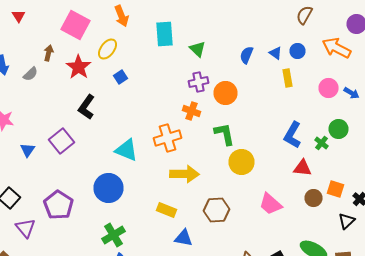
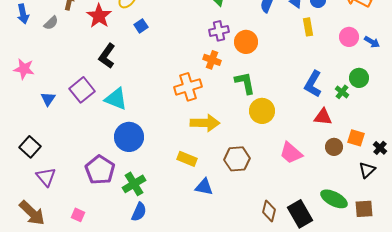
cyan triangle: (126, 150) -> (116, 99), moved
purple pentagon: (58, 205) -> (100, 170), moved

